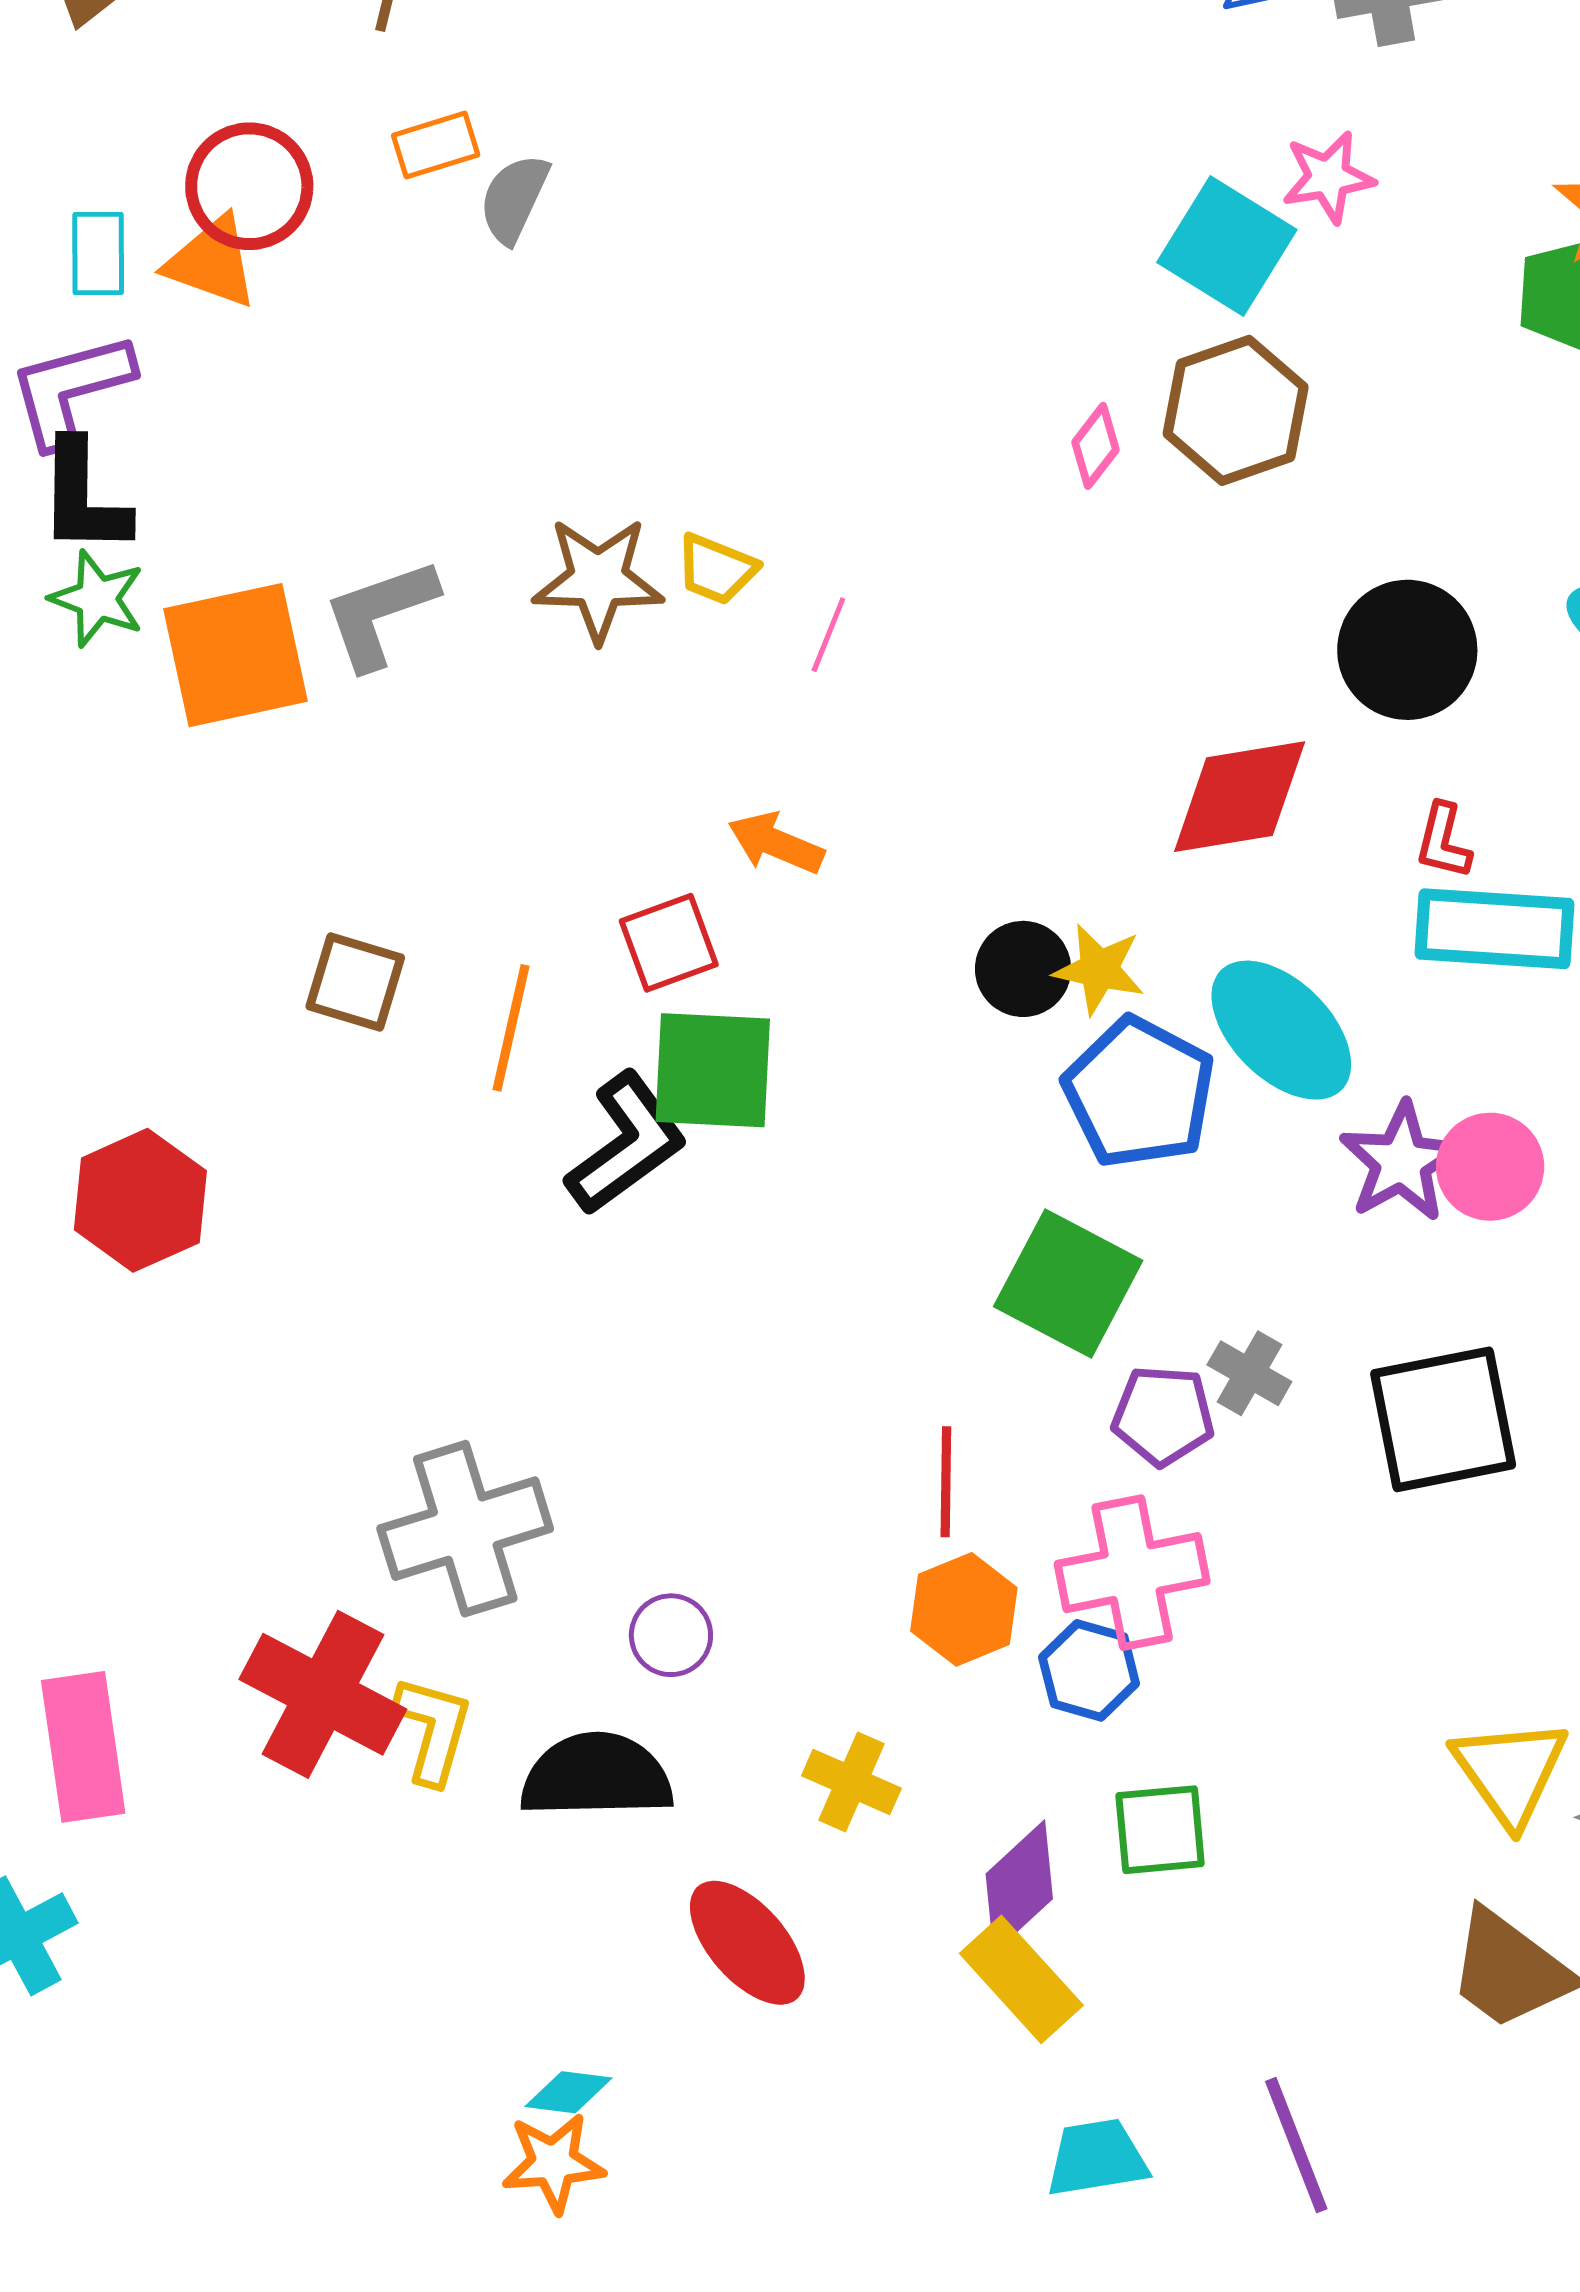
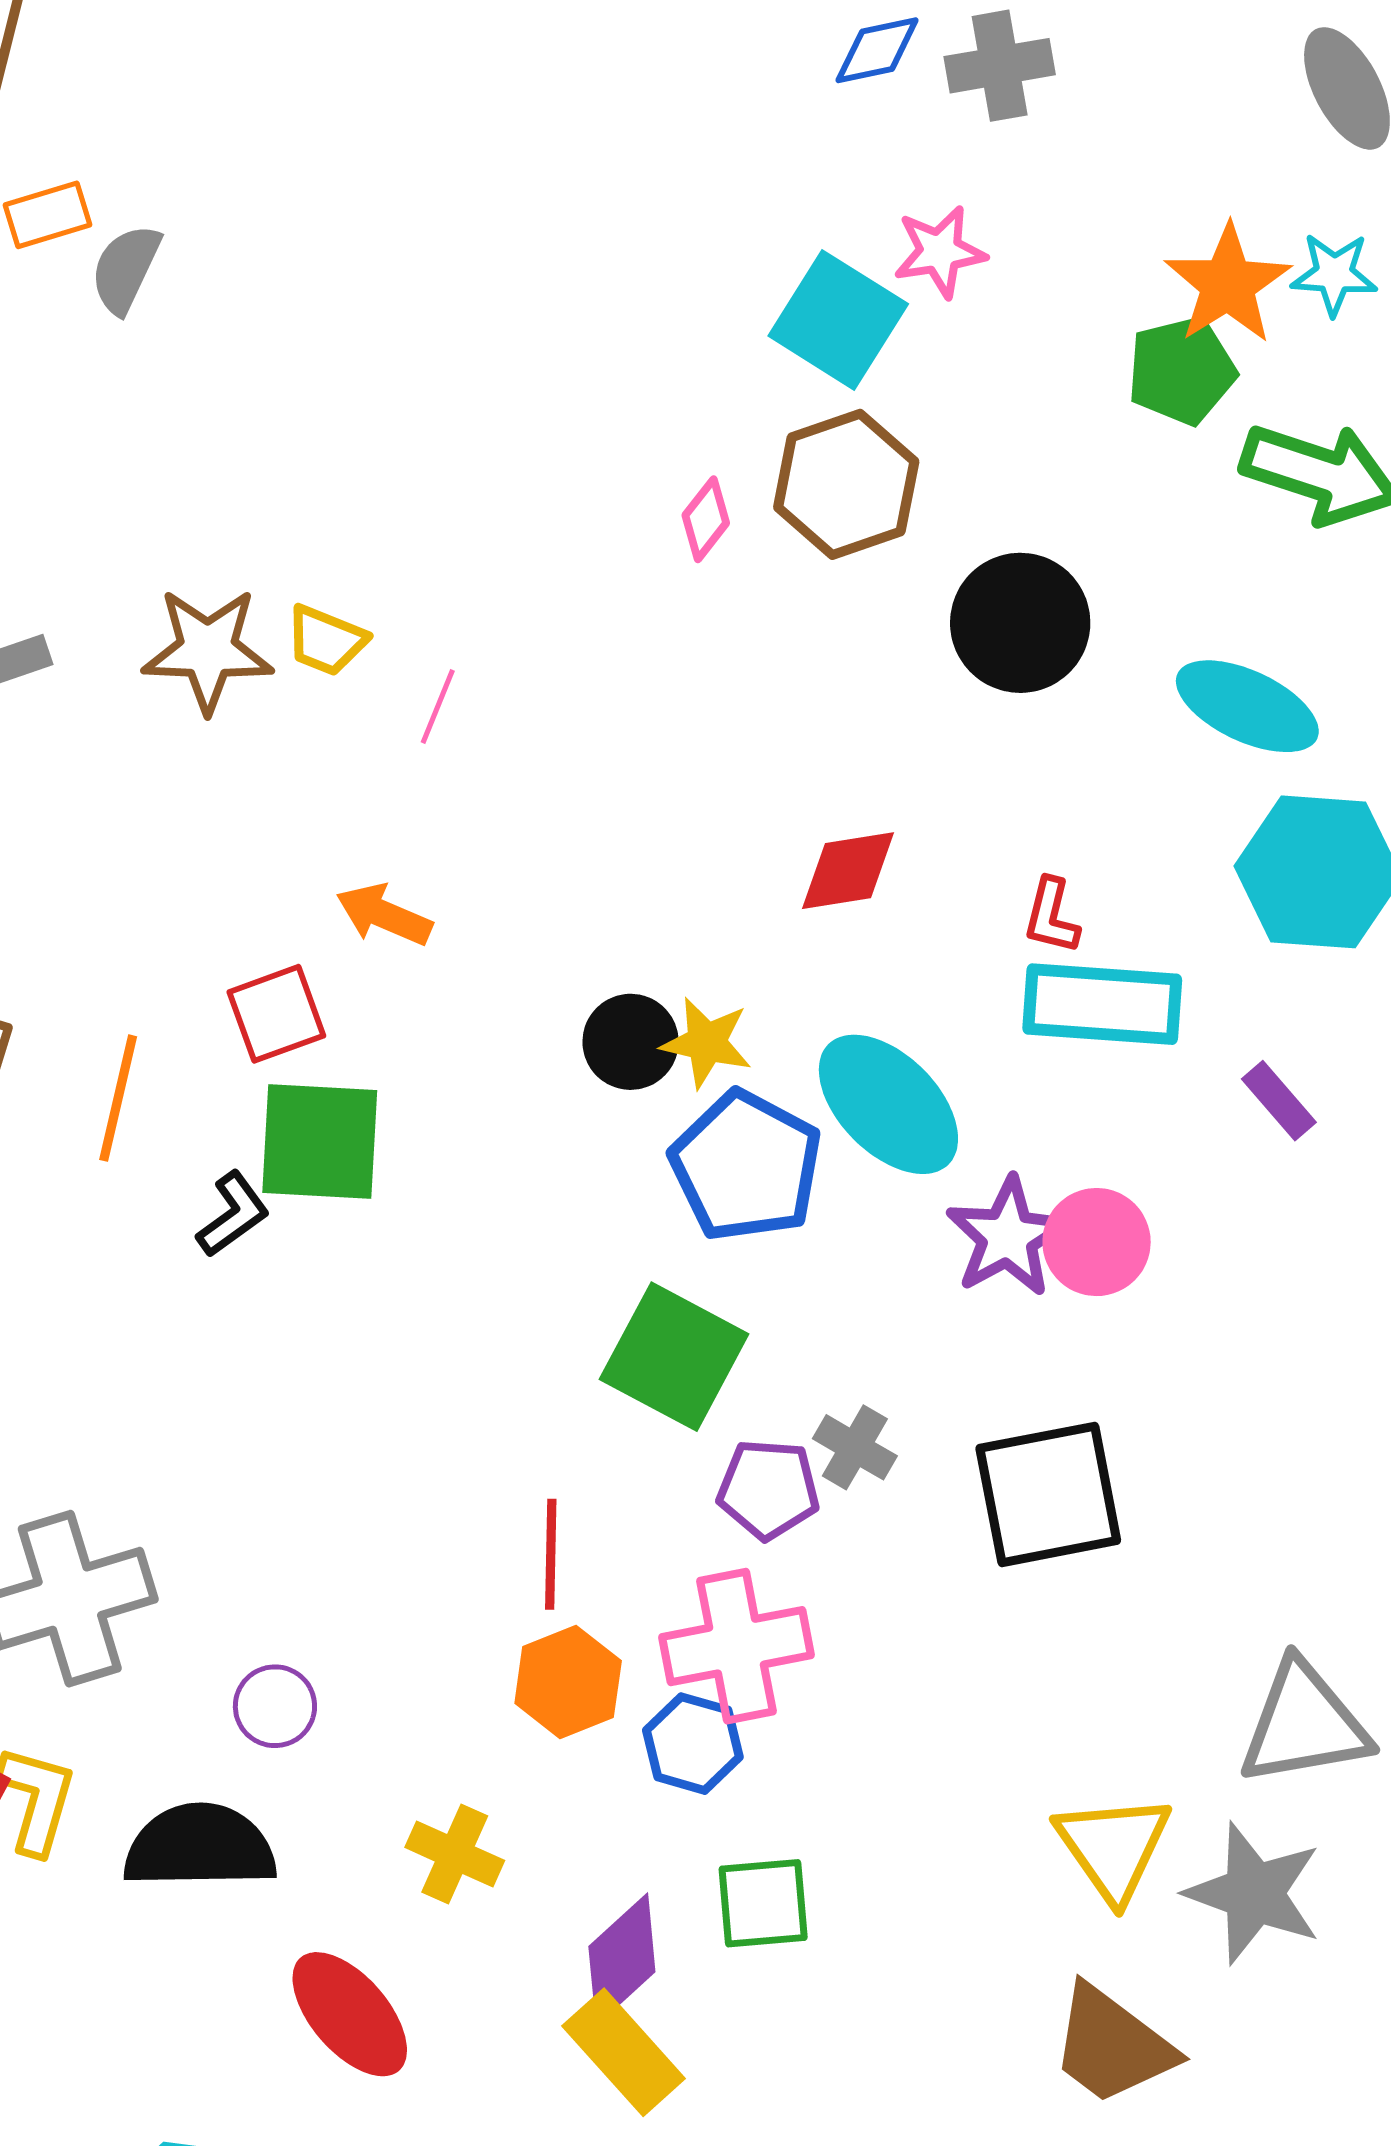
black circle: (1407, 650) -> (1020, 623), moved
red diamond: (1240, 797) -> (848, 871), size x0.7
black L-shape: (626, 1144) -> (233, 1214), size x0.6

